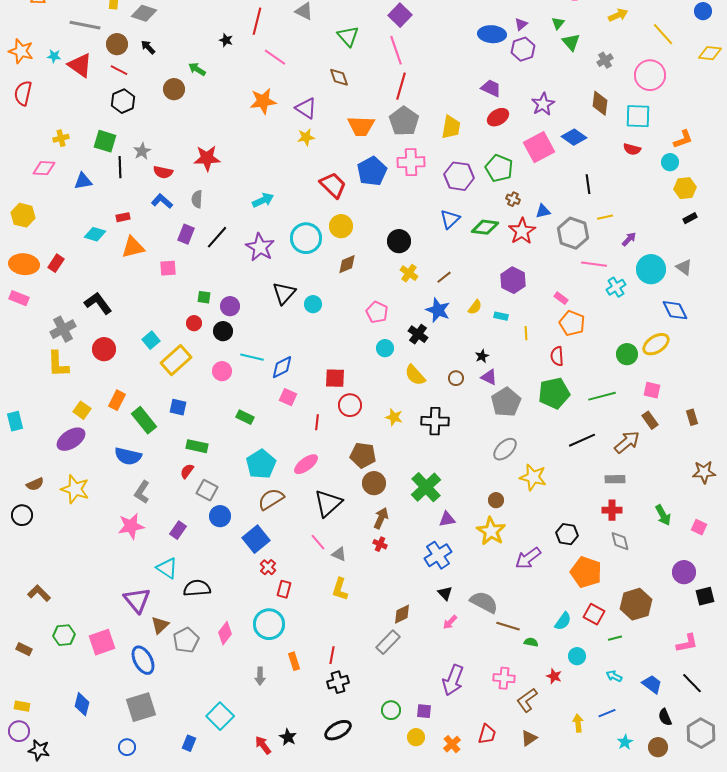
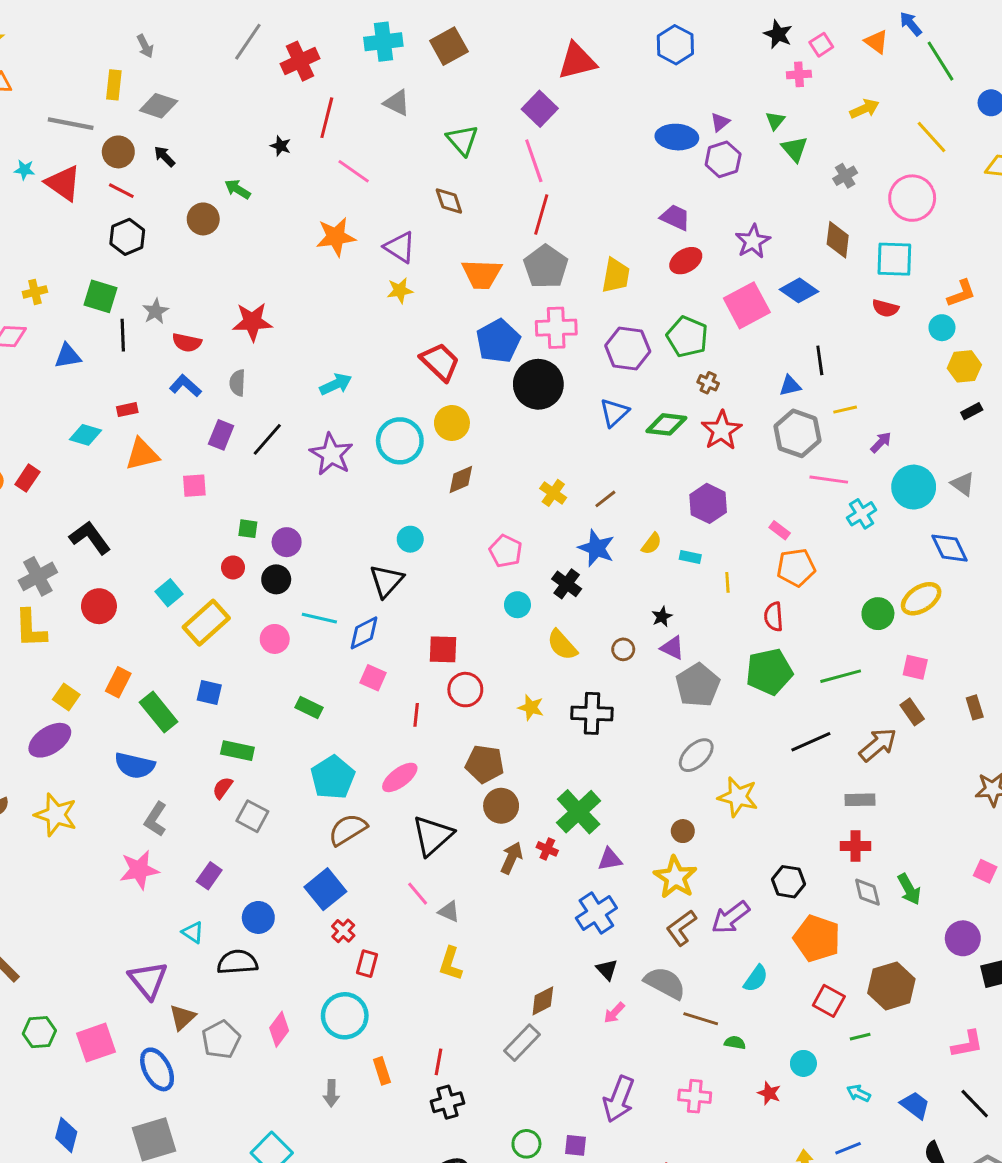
blue triangle: (543, 211) -> (790, 386), moved
black circle: (399, 241) -> (538, 384), moved, size x1.4
black triangle: (284, 293) -> (386, 581), moved
orange pentagon: (572, 323) -> (796, 567), turned -30
green arrow: (663, 515) -> (909, 889), moved
blue circle: (220, 516) -> (258, 917), moved
red cross: (380, 544) -> (547, 849), moved
cyan triangle: (167, 568) -> (193, 932), size x0.7
cyan semicircle: (563, 621) -> (756, 979), moved
brown L-shape: (527, 700) -> (681, 928), moved

